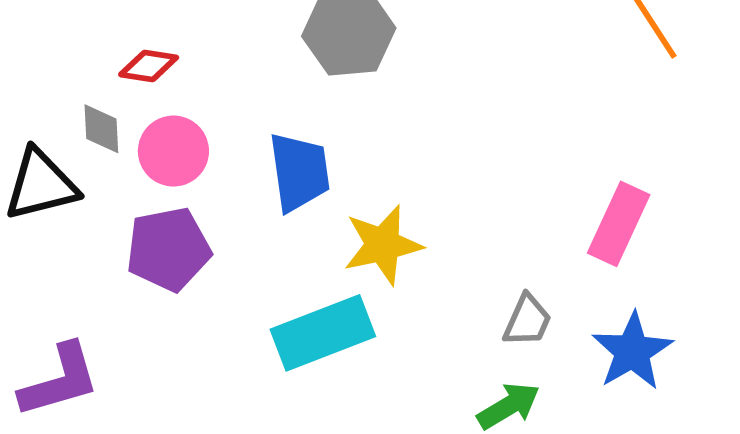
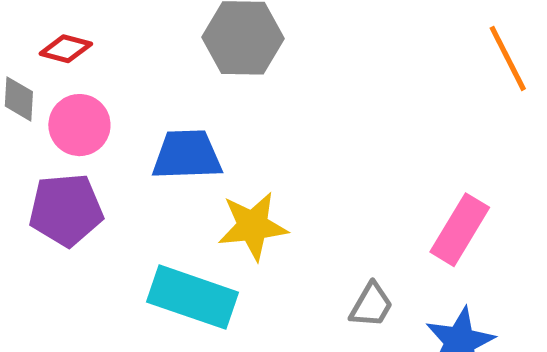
blue trapezoid: (299, 172) -> (187, 155), turned -90
cyan rectangle: (323, 333) -> (192, 297), turned 34

